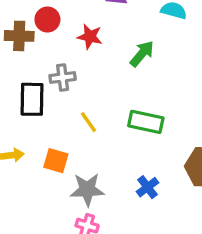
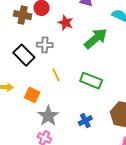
green arrow: (142, 54) -> (96, 39), size x1.4
black rectangle: (32, 99) -> (24, 55), turned -55
gray star: (87, 190) -> (48, 116), turned 30

